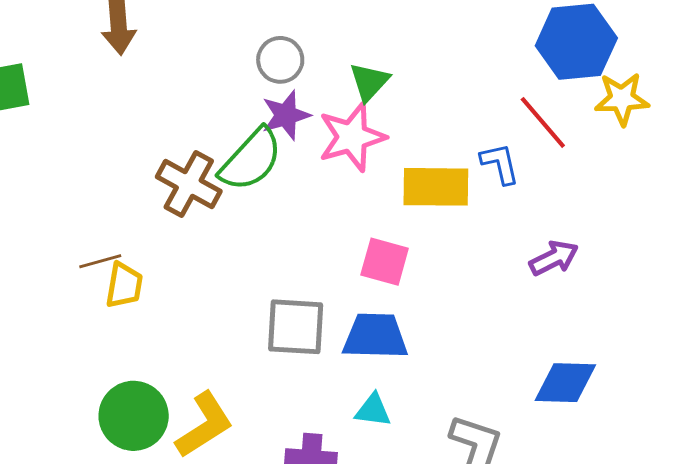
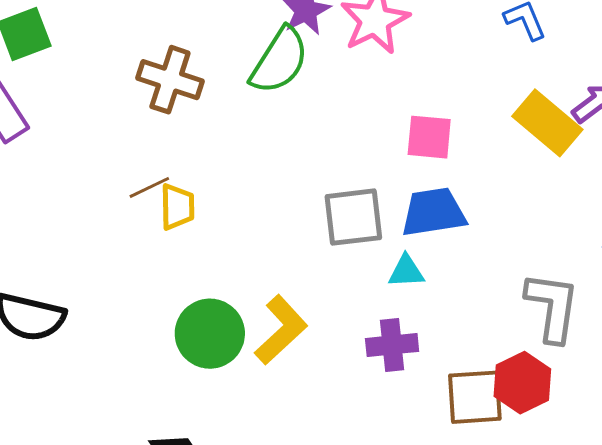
brown cross: (189, 184) -> (170, 80), moved
yellow rectangle: (436, 187) -> (547, 123), moved, turned 50
cyan triangle: (373, 410) -> (406, 271), moved

